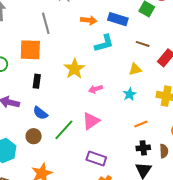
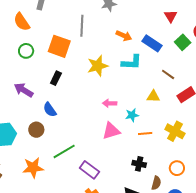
yellow star: (74, 69) -> (98, 66), moved
cyan star: (130, 94) -> (132, 115), moved
pink triangle: (91, 121) -> (111, 131), moved
orange line: (141, 124) -> (145, 133), moved
green line: (64, 130) -> (64, 151), moved
black cross: (143, 148) -> (139, 164), moved

